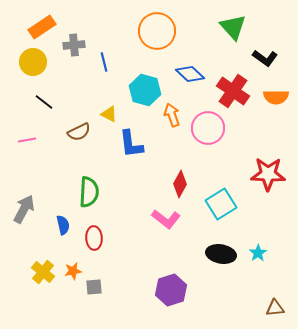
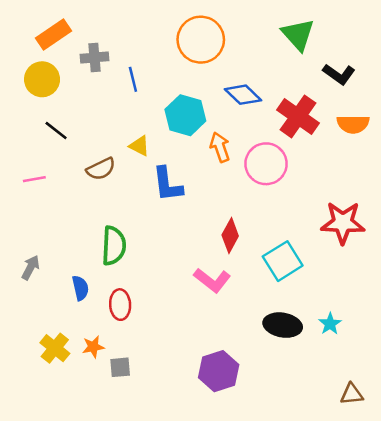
gray arrow: (24, 209) -> (30, 267), size x0.7

